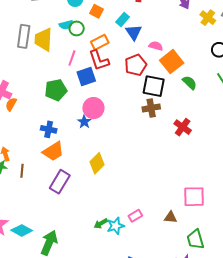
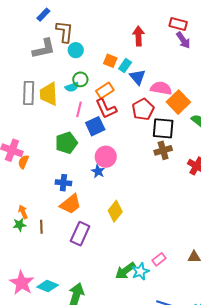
orange square: (96, 11) -> (110, 61), moved
cyan semicircle: (66, 25) -> (72, 87), moved
pink semicircle: (156, 46) -> (161, 88), size x1.5
green arrow: (101, 224) -> (125, 271), size x1.5

